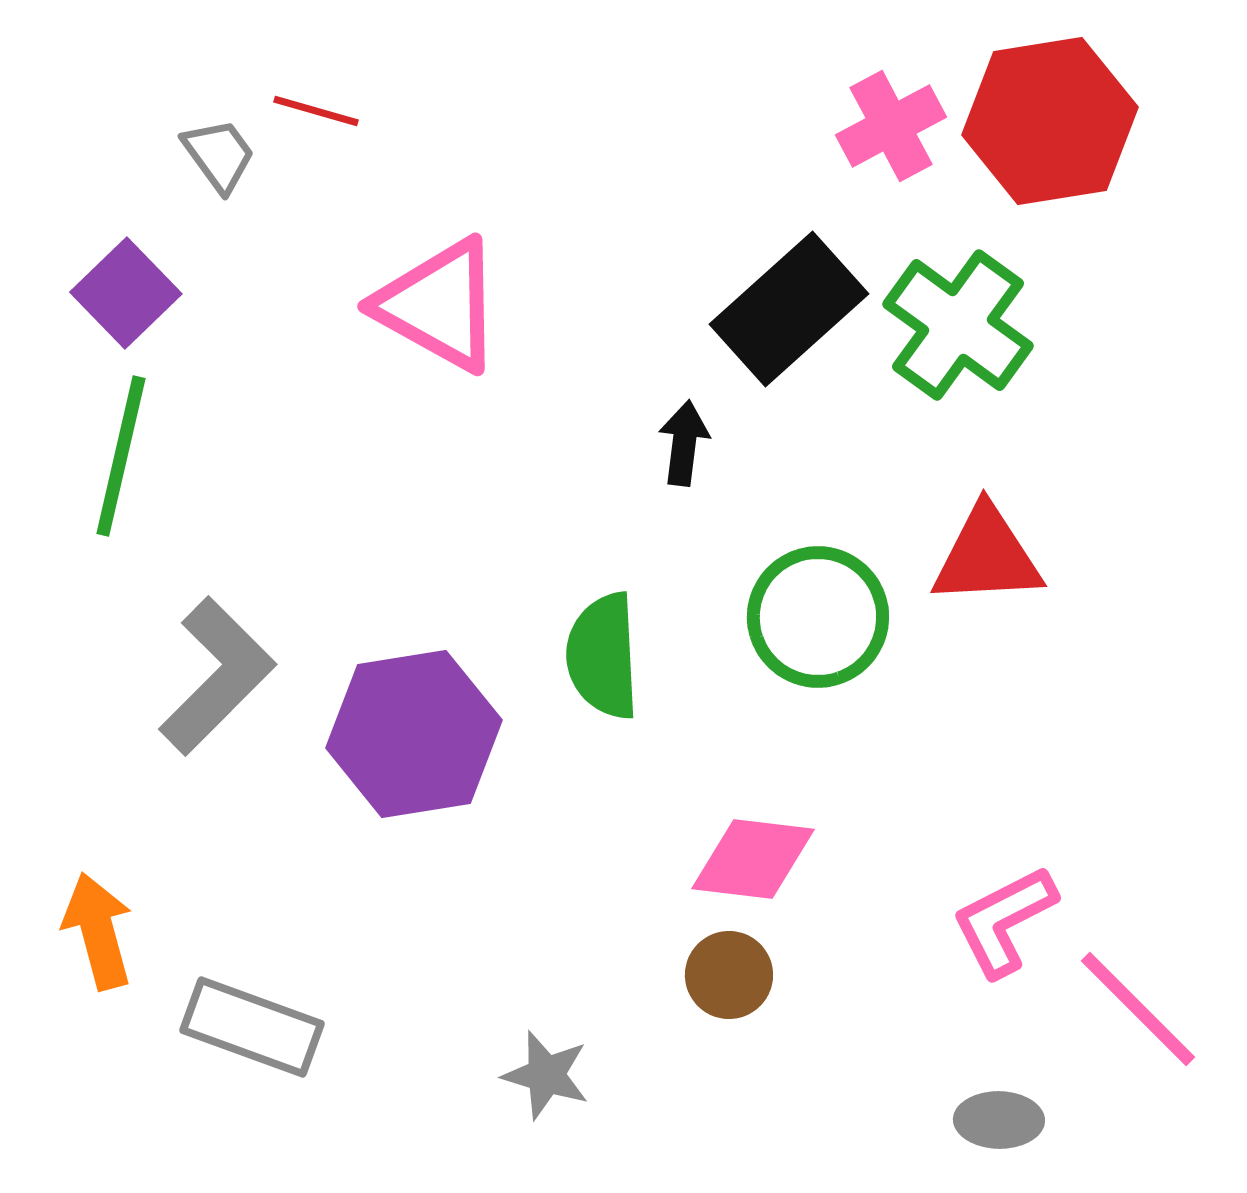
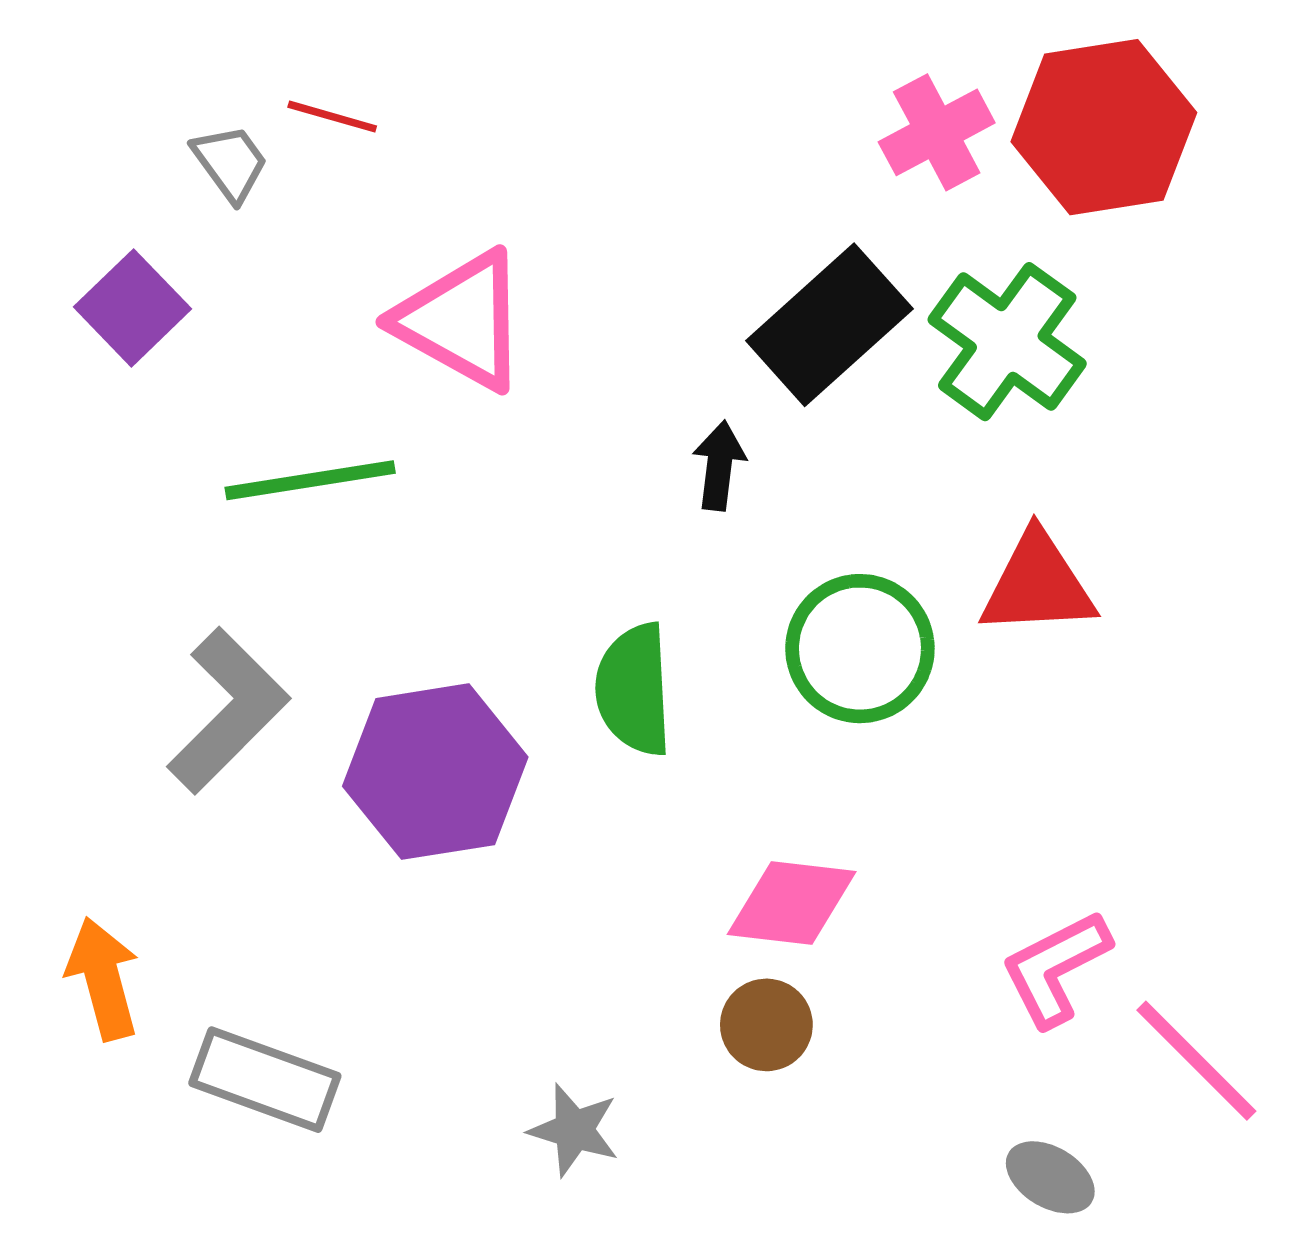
green line: (121, 456) -> (310, 480), moved, turned 68
gray ellipse: (999, 1120) -> (1050, 1177), turned 30

